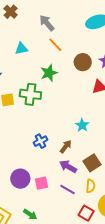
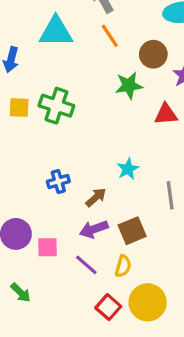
cyan triangle: (21, 49) -> (56, 32), size x1.6
brown circle: (83, 62) -> (153, 54), moved
green star: (49, 73) -> (129, 86), moved
purple arrow: (68, 167) -> (94, 229), turned -60

